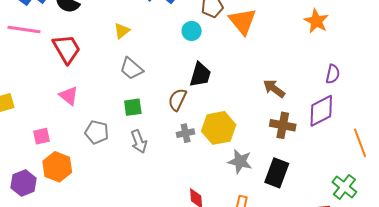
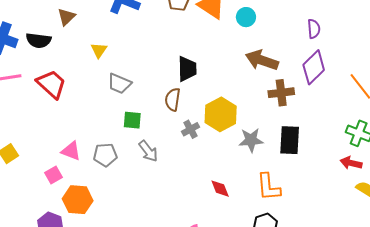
cyan circle: (192, 31) -> (246, 17), moved
brown arrow: (274, 89) -> (262, 60), size x1.4
pink triangle: (69, 96) -> (71, 151), moved
green square: (133, 107) -> (132, 120), turned 30

